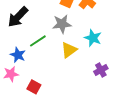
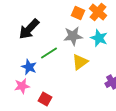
cyan star: (93, 38) -> (99, 38), moved

